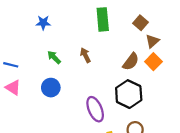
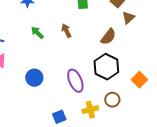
orange square: (153, 62) -> (139, 80), moved
blue circle: (51, 88) -> (34, 78), moved

